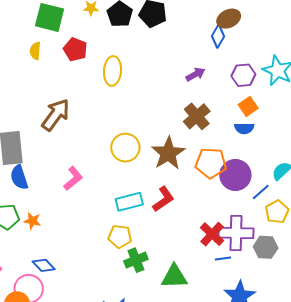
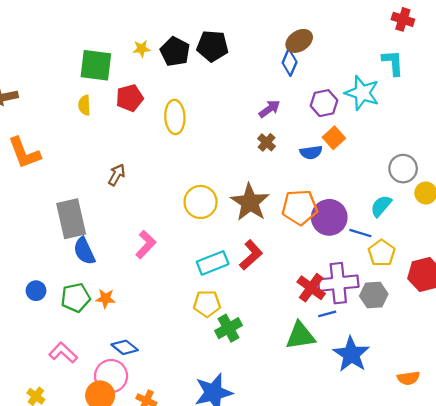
red pentagon: (75, 49) -> (130, 98), turned -30
brown arrow: (56, 115) -> (117, 175), size x0.6
brown cross: (197, 116) -> (267, 142), moved, size x0.6
blue semicircle: (244, 128) -> (311, 152), moved
blue line: (261, 192) -> (360, 233), turned 66
green triangle: (174, 277) -> (300, 336), moved

